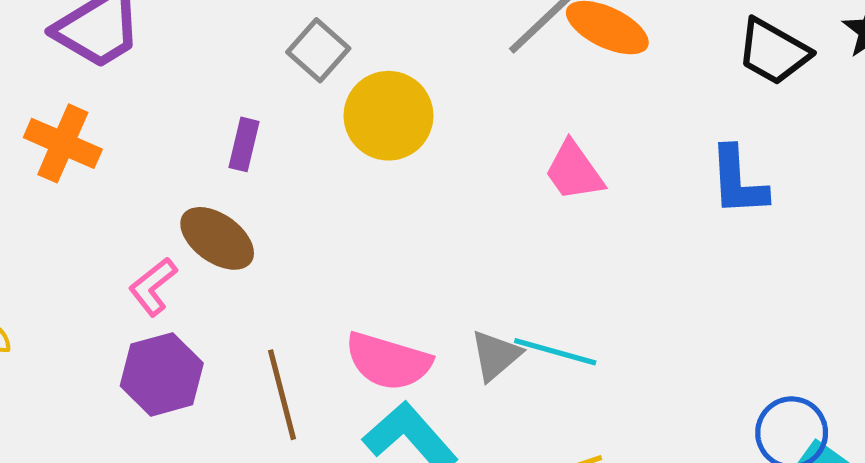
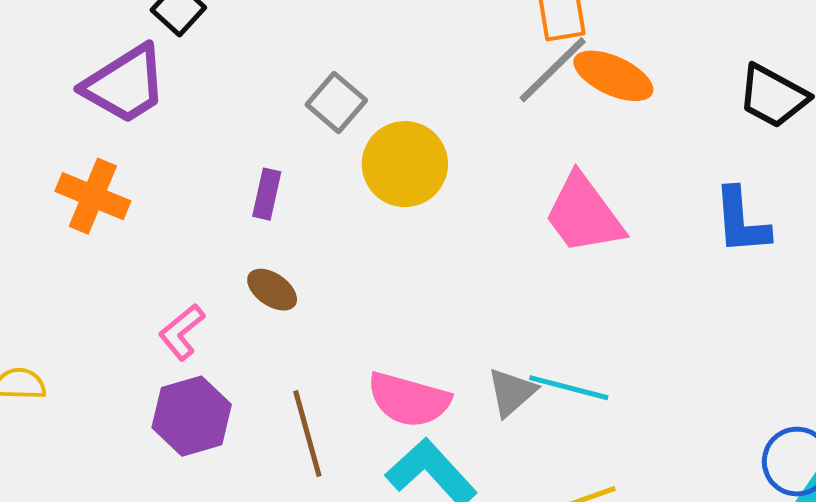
pink trapezoid: (574, 171) -> (584, 214), size x1.4
brown ellipse: (217, 238) -> (272, 290), moved, size x0.7

